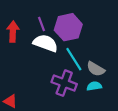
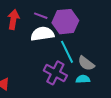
purple line: (41, 24) -> (41, 16), turned -56
white semicircle: (45, 43) -> (42, 34), turned -35

